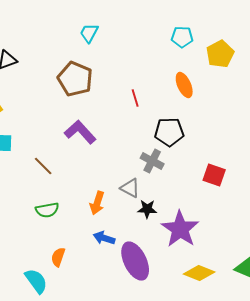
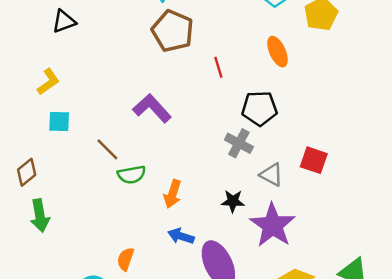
brown pentagon: (75, 79) -> (173, 31), moved
gray triangle: (130, 188) -> (271, 175), moved
green semicircle: (47, 210) -> (132, 175), moved

